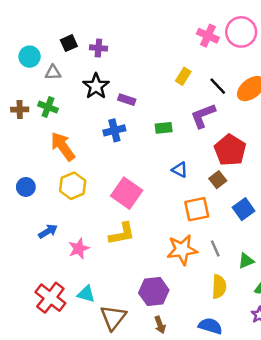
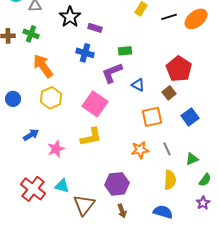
black line: (218, 86) -> (169, 17), turned -63
purple L-shape: (203, 116) -> (112, 73), moved
blue cross: (114, 130) -> (85, 53), turned 30
orange star: (182, 250) -> (140, 150), size x0.7

